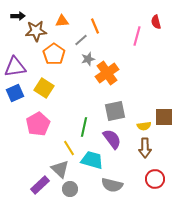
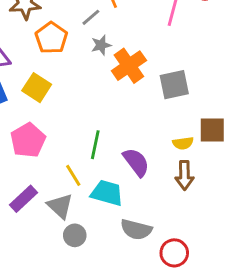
gray square: (115, 111) -> (174, 85), moved
red circle: (155, 179) -> (174, 253), moved
purple rectangle: (40, 185) -> (24, 199), moved

